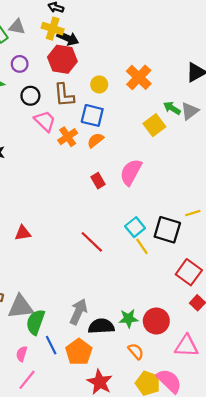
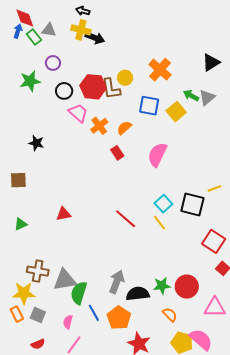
red hexagon: (62, 59) -> (93, 87), moved
brown L-shape: (64, 95) -> (111, 89), moved
blue square: (92, 115) -> (149, 106), moved
red rectangle: (98, 181) -> (117, 153), moved
yellow line: (142, 246) -> (160, 223), moved

